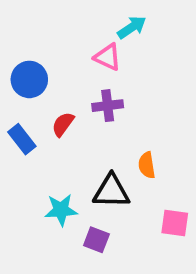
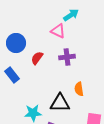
purple cross: (108, 106) -> (67, 57), moved
red semicircle: (63, 124) -> (37, 58), moved

